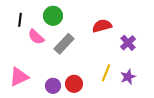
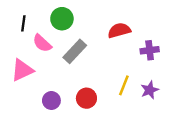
purple cross: (128, 43) -> (150, 50), turned 35
pink triangle: (19, 77) -> (22, 70), moved
purple circle: (53, 86) -> (51, 101), moved

